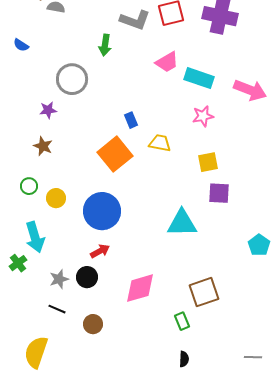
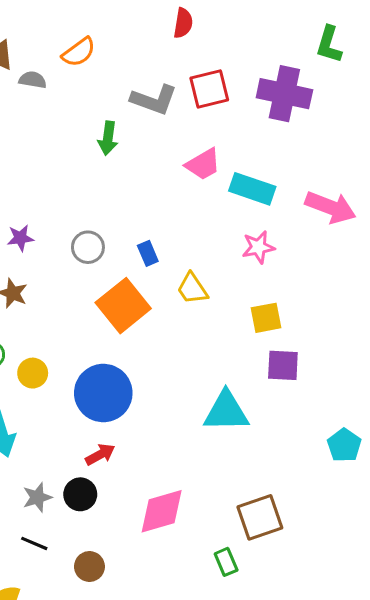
gray circle: (72, 79) -> (88, 247), moved, size x0.7
yellow trapezoid: (160, 143) -> (192, 289), turned -135

